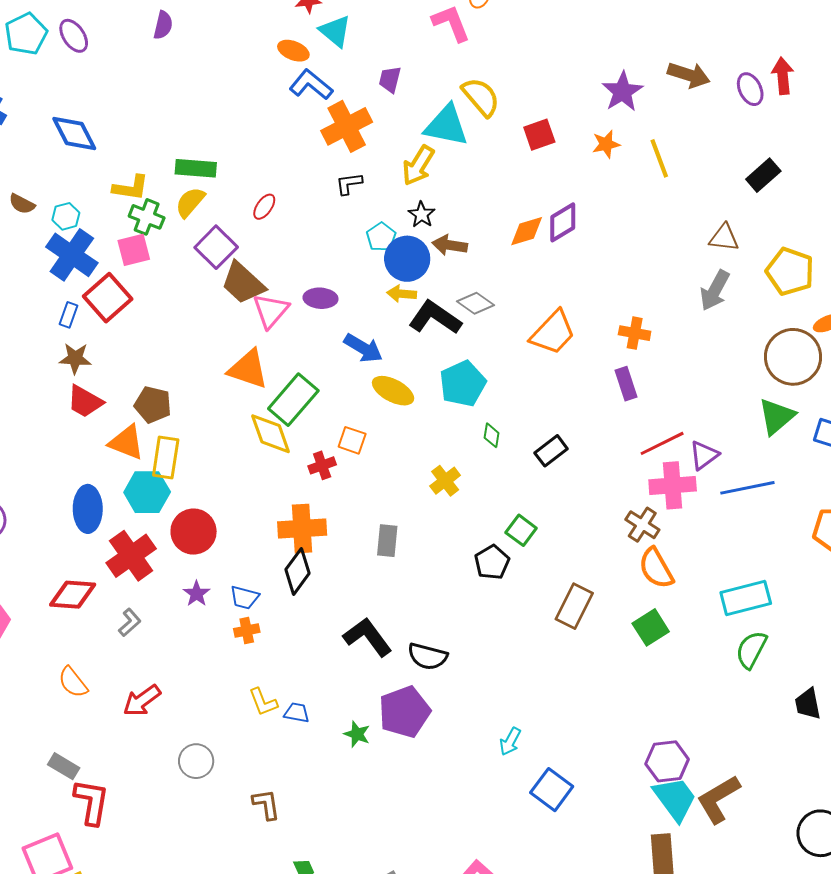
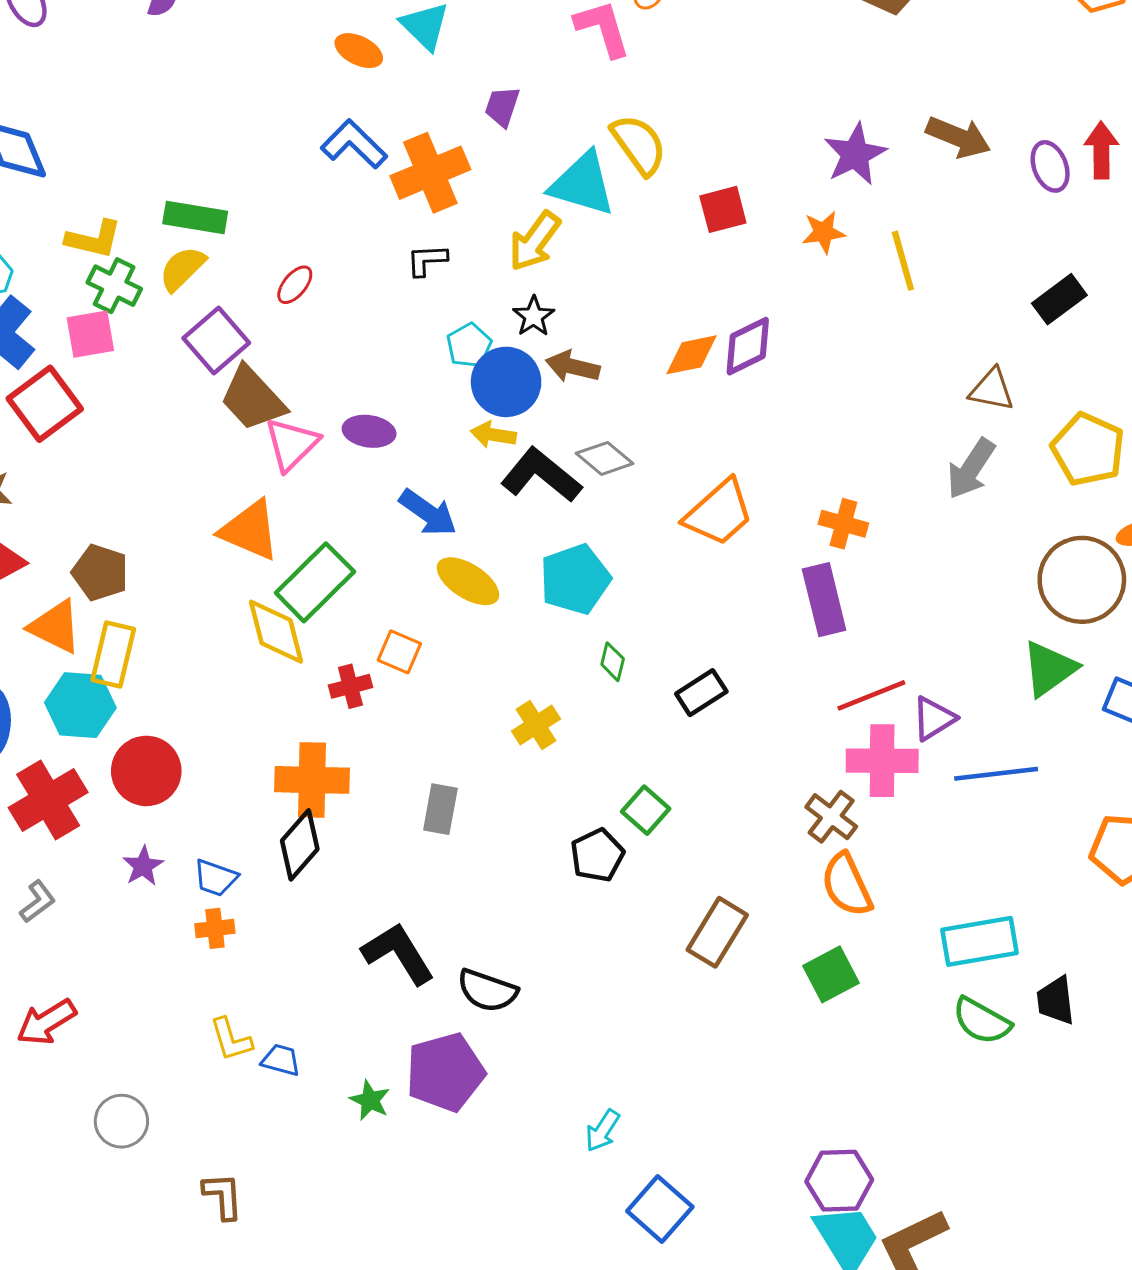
blue L-shape: (311, 85) -> (354, 144), moved
purple rectangle: (626, 384) -> (824, 600), size x1.4
green semicircle: (751, 650) -> (982, 1021), turned -93
black trapezoid: (808, 704) -> (1056, 1001), moved

